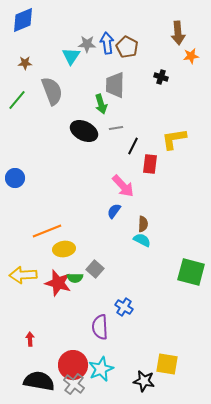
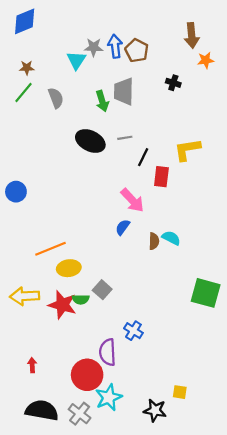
gray semicircle: (52, 91) -> (56, 98), size x0.7
green line: (17, 100) -> (24, 93), moved
green arrow: (101, 104) -> (102, 101), moved
cyan semicircle: (142, 240) -> (171, 238), moved
yellow square: (167, 364) -> (180, 392), size x0.6
red circle: (73, 365) -> (87, 375), moved

